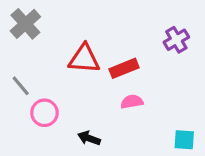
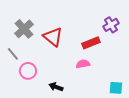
gray cross: (25, 24) -> (24, 29), moved
red triangle: (84, 59) -> (53, 37), turned 35
red rectangle: (124, 68) -> (91, 43), moved

